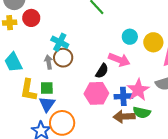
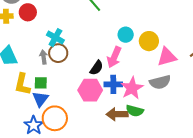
pink arrow: (119, 60) -> (114, 57), turned 90
blue cross: (123, 96) -> (113, 84), moved

